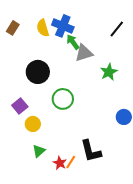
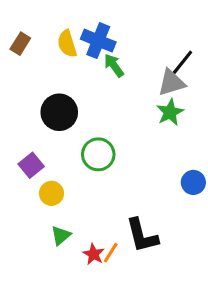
black line: (117, 29) -> (182, 62), moved
gray triangle: (84, 53) -> (172, 83), moved

